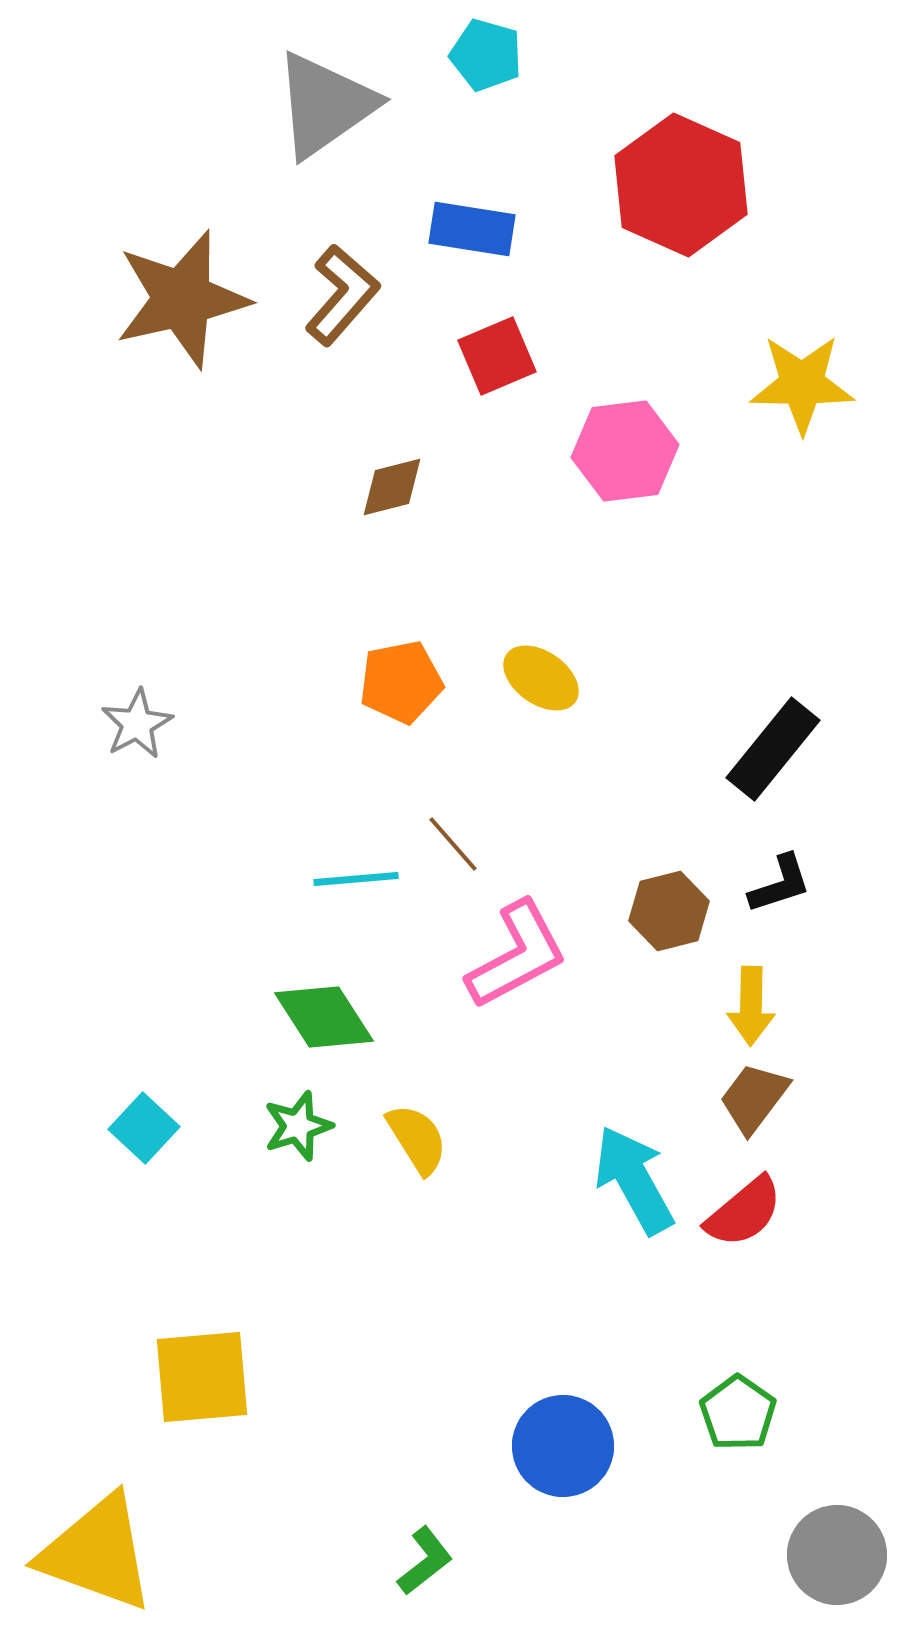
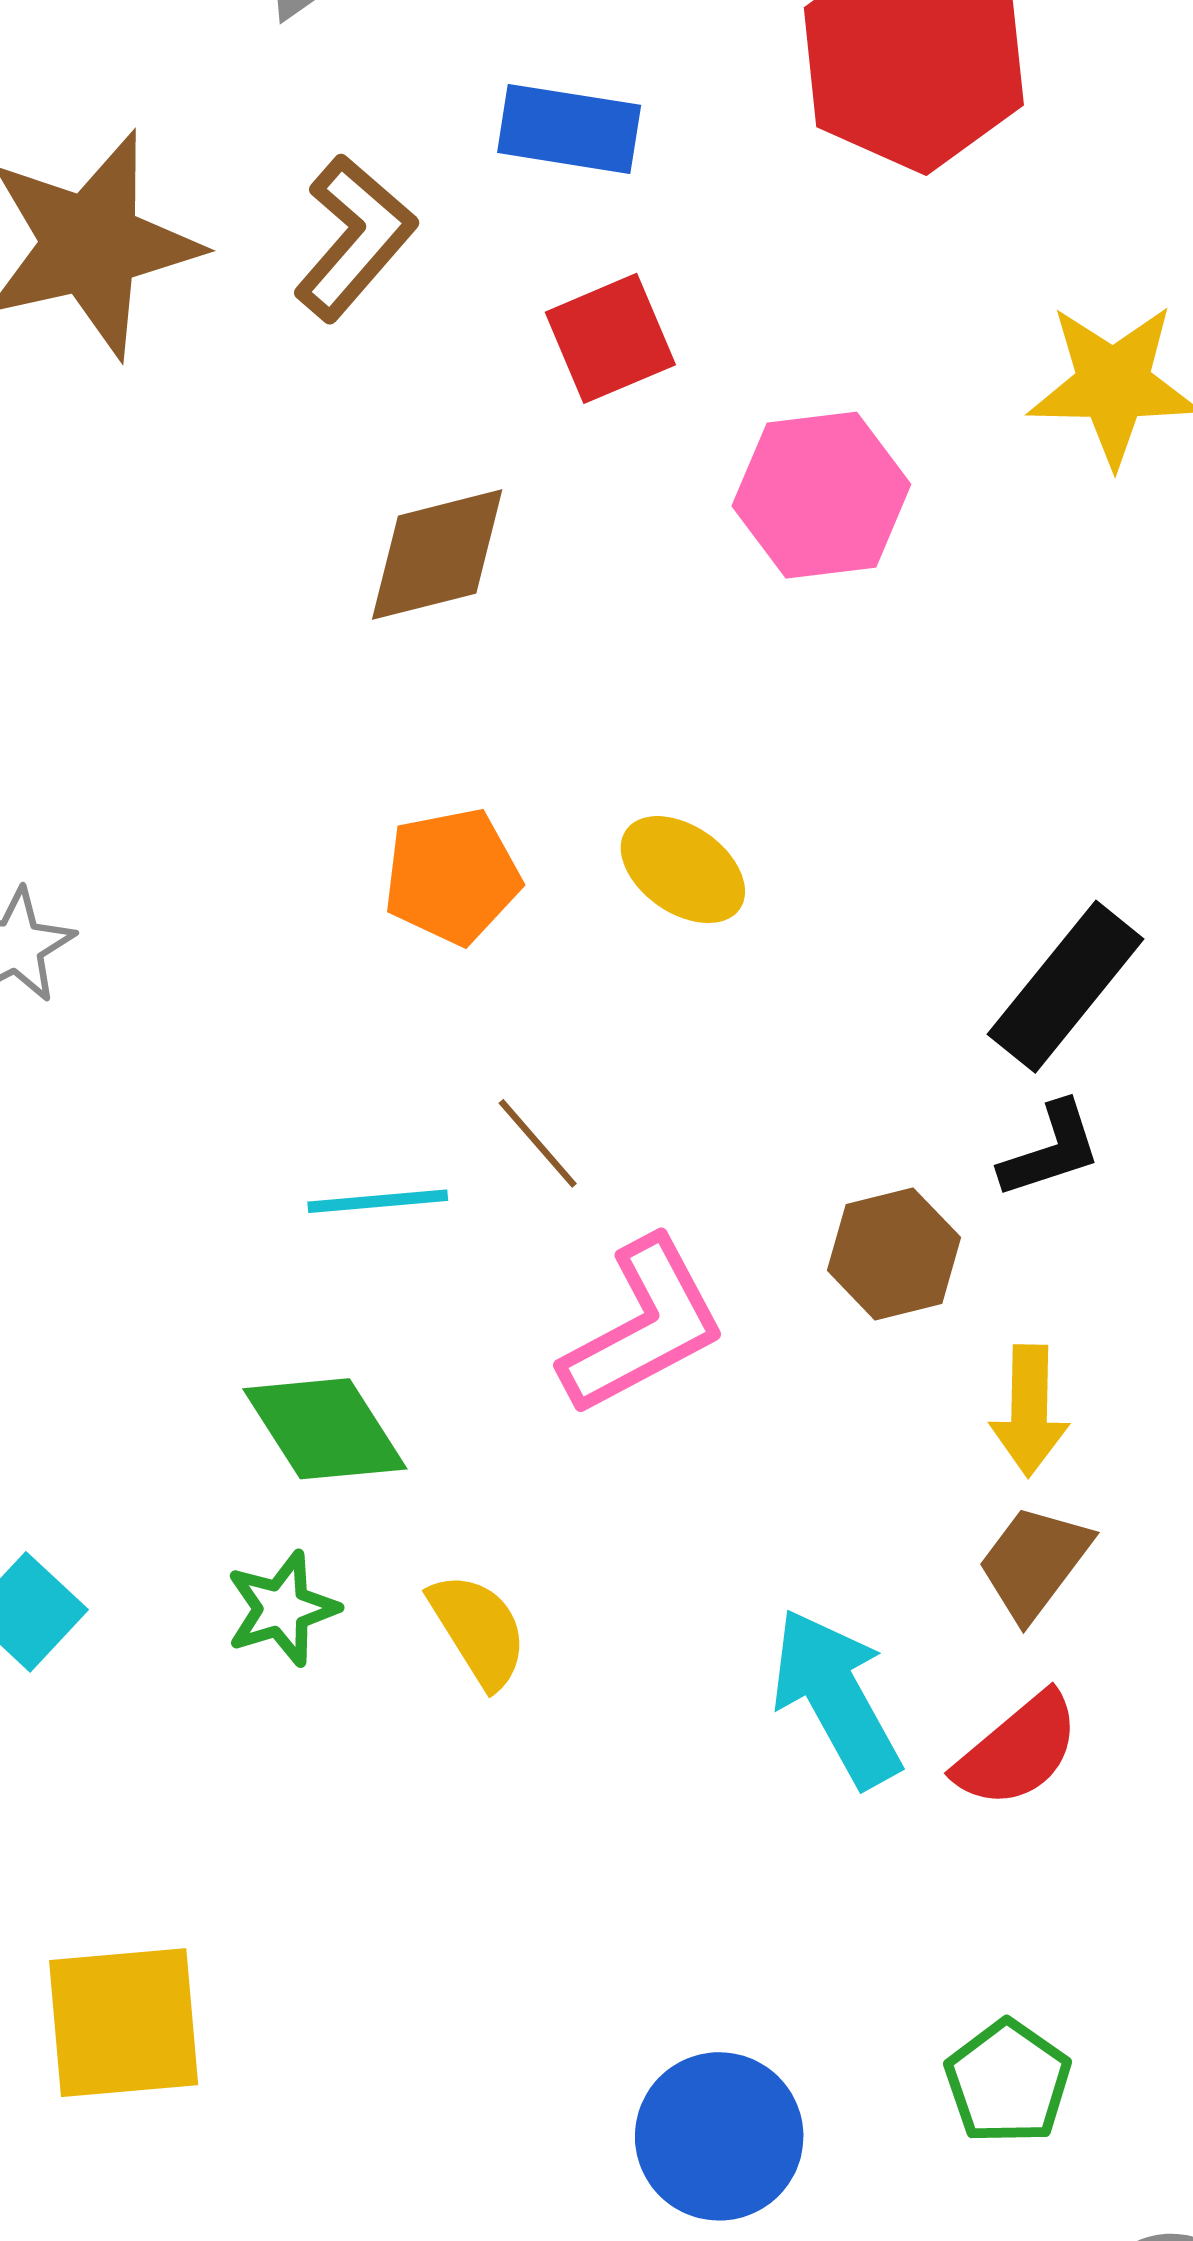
brown diamond: (392, 487) -> (437, 555), size x1.4
black L-shape: (780, 884) -> (1051, 1150), moved

